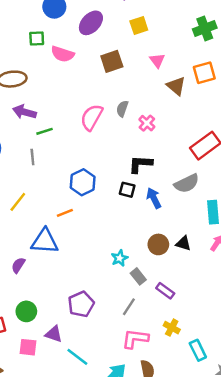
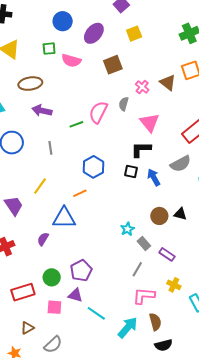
pink triangle: (157, 60) -> (150, 122), moved, size x1.5
pink cross: (147, 123) -> (142, 87), moved
green line: (44, 131) -> (76, 124), moved
purple pentagon: (81, 304) -> (81, 271), moved

